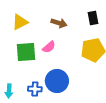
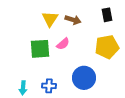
yellow triangle: (20, 22) -> (50, 19), moved, turned -30
blue circle: (57, 81) -> (84, 78), moved

